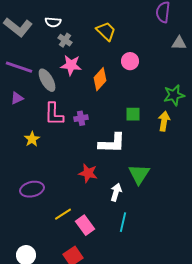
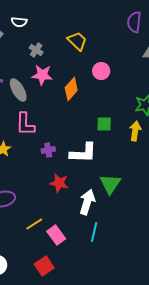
white semicircle: (53, 22) -> (19, 22), moved
purple cross: (81, 118) -> (48, 150), moved
white arrow: (116, 192) -> (87, 202), size x1.4

